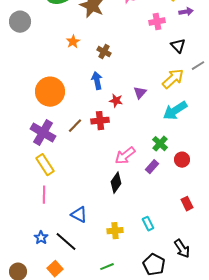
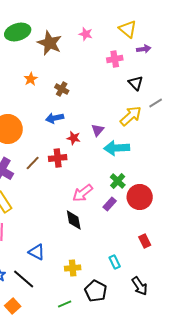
blue arrow: (97, 81) -> (55, 118), turned -90
cyan arrow: (175, 111) -> (117, 148), moved, turned 30
red circle: (182, 160) -> (140, 197), size x1.6
black diamond: (116, 183) -> (74, 220), turned -45
cyan rectangle: (148, 224) -> (115, 262), moved
black pentagon: (154, 265) -> (96, 291), moved

